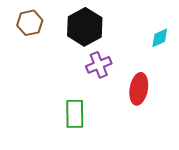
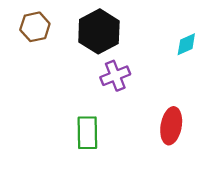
red ellipse: (139, 89) -> (171, 126), moved

